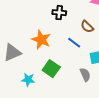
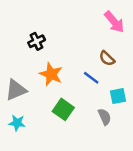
black cross: (59, 13) -> (36, 41), moved, turned -32
cyan star: (28, 80) -> (17, 123), moved

